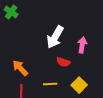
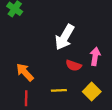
pink arrow: (82, 45) -> (95, 56), moved

